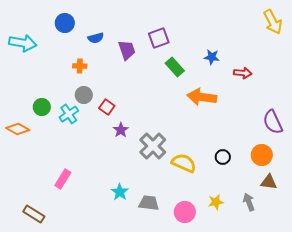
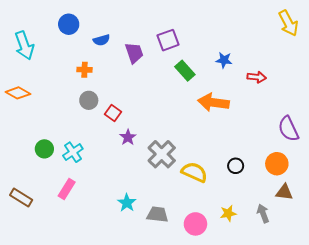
cyan arrow: (23, 43) -> (24, 45), turned 60
green circle: (42, 107) -> (44, 149), moved
cyan cross: (69, 114) -> (73, 152), moved
orange diamond: (18, 129) -> (18, 93), moved
brown rectangle: (34, 214) -> (21, 198), moved

